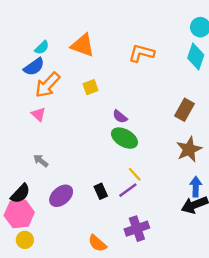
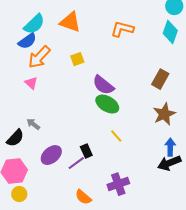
cyan semicircle: (42, 48) -> (34, 24), size x1.6
purple semicircle: (120, 117) -> (103, 85), size x1.6
purple line: (128, 190) -> (76, 163), moved
black semicircle: (20, 194) -> (15, 138), moved

